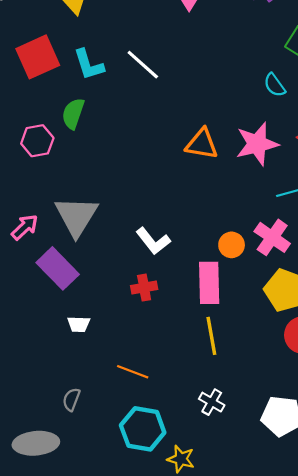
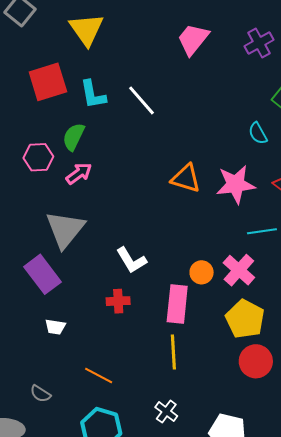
pink arrow: (25, 227) -> (79, 173), moved
gray semicircle: (71, 399) -> (40, 394), turned -85

